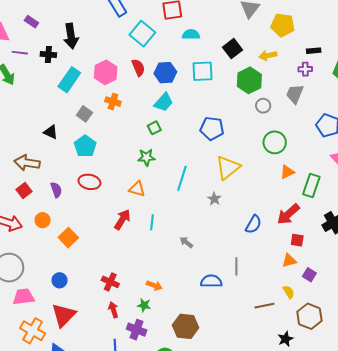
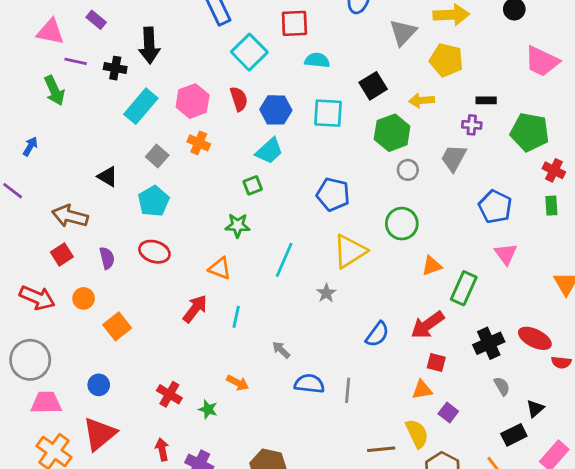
green circle: (275, 142) -> (402, 224), moved
blue semicircle: (211, 281) -> (309, 384), moved
orange arrow: (154, 286) -> (238, 383), moved
yellow semicircle: (289, 292) -> (417, 434), size x1.5
green star: (144, 305) -> (208, 409), moved
red arrow: (113, 310) -> (162, 449), moved

